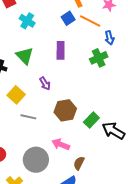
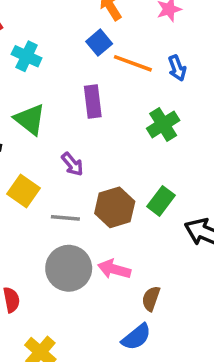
orange line: (90, 21) -> (133, 63), moved
green cross: (99, 58) -> (163, 124), moved
gray line: (28, 117) -> (65, 218), moved
green rectangle: (91, 120) -> (161, 201), moved
gray circle: (36, 160) -> (69, 268), moved

